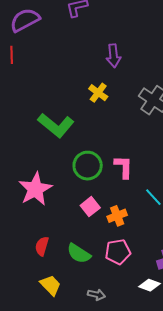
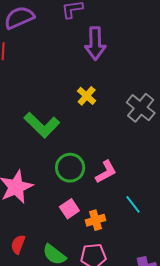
purple arrow: (114, 56) -> (95, 43), moved, size x1.4
pink L-shape: (124, 167) -> (106, 172), turned 55

